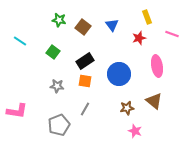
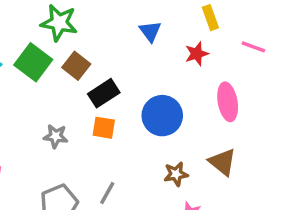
green star: (59, 20) -> (59, 23), size x1.5
brown square: (83, 27) -> (76, 66), moved
green square: (53, 52) -> (33, 62), moved, size x1.5
gray line: (85, 109) -> (107, 193), moved

